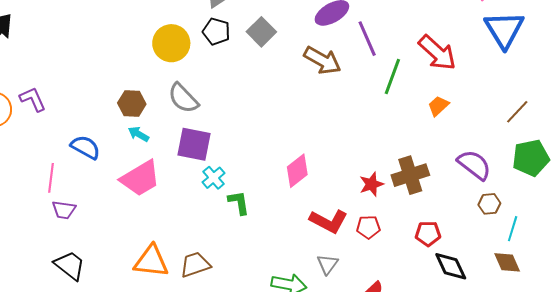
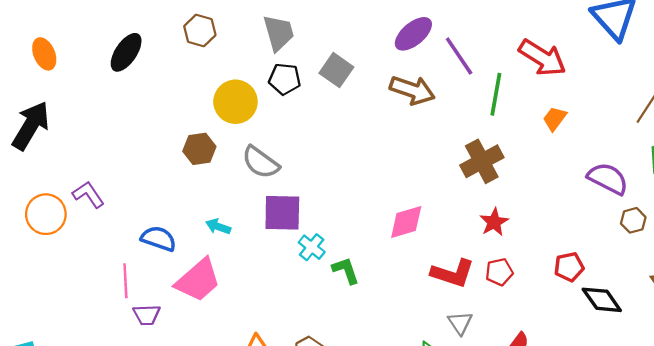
brown hexagon: (132, 103) -> (199, 149), moved
cyan arrow: (139, 134) -> (218, 227), moved
pink diamond: (297, 171) -> (406, 222), turned 32
brown cross: (410, 175) -> (482, 161), moved
pink trapezoid: (140, 178) -> (198, 280), moved

